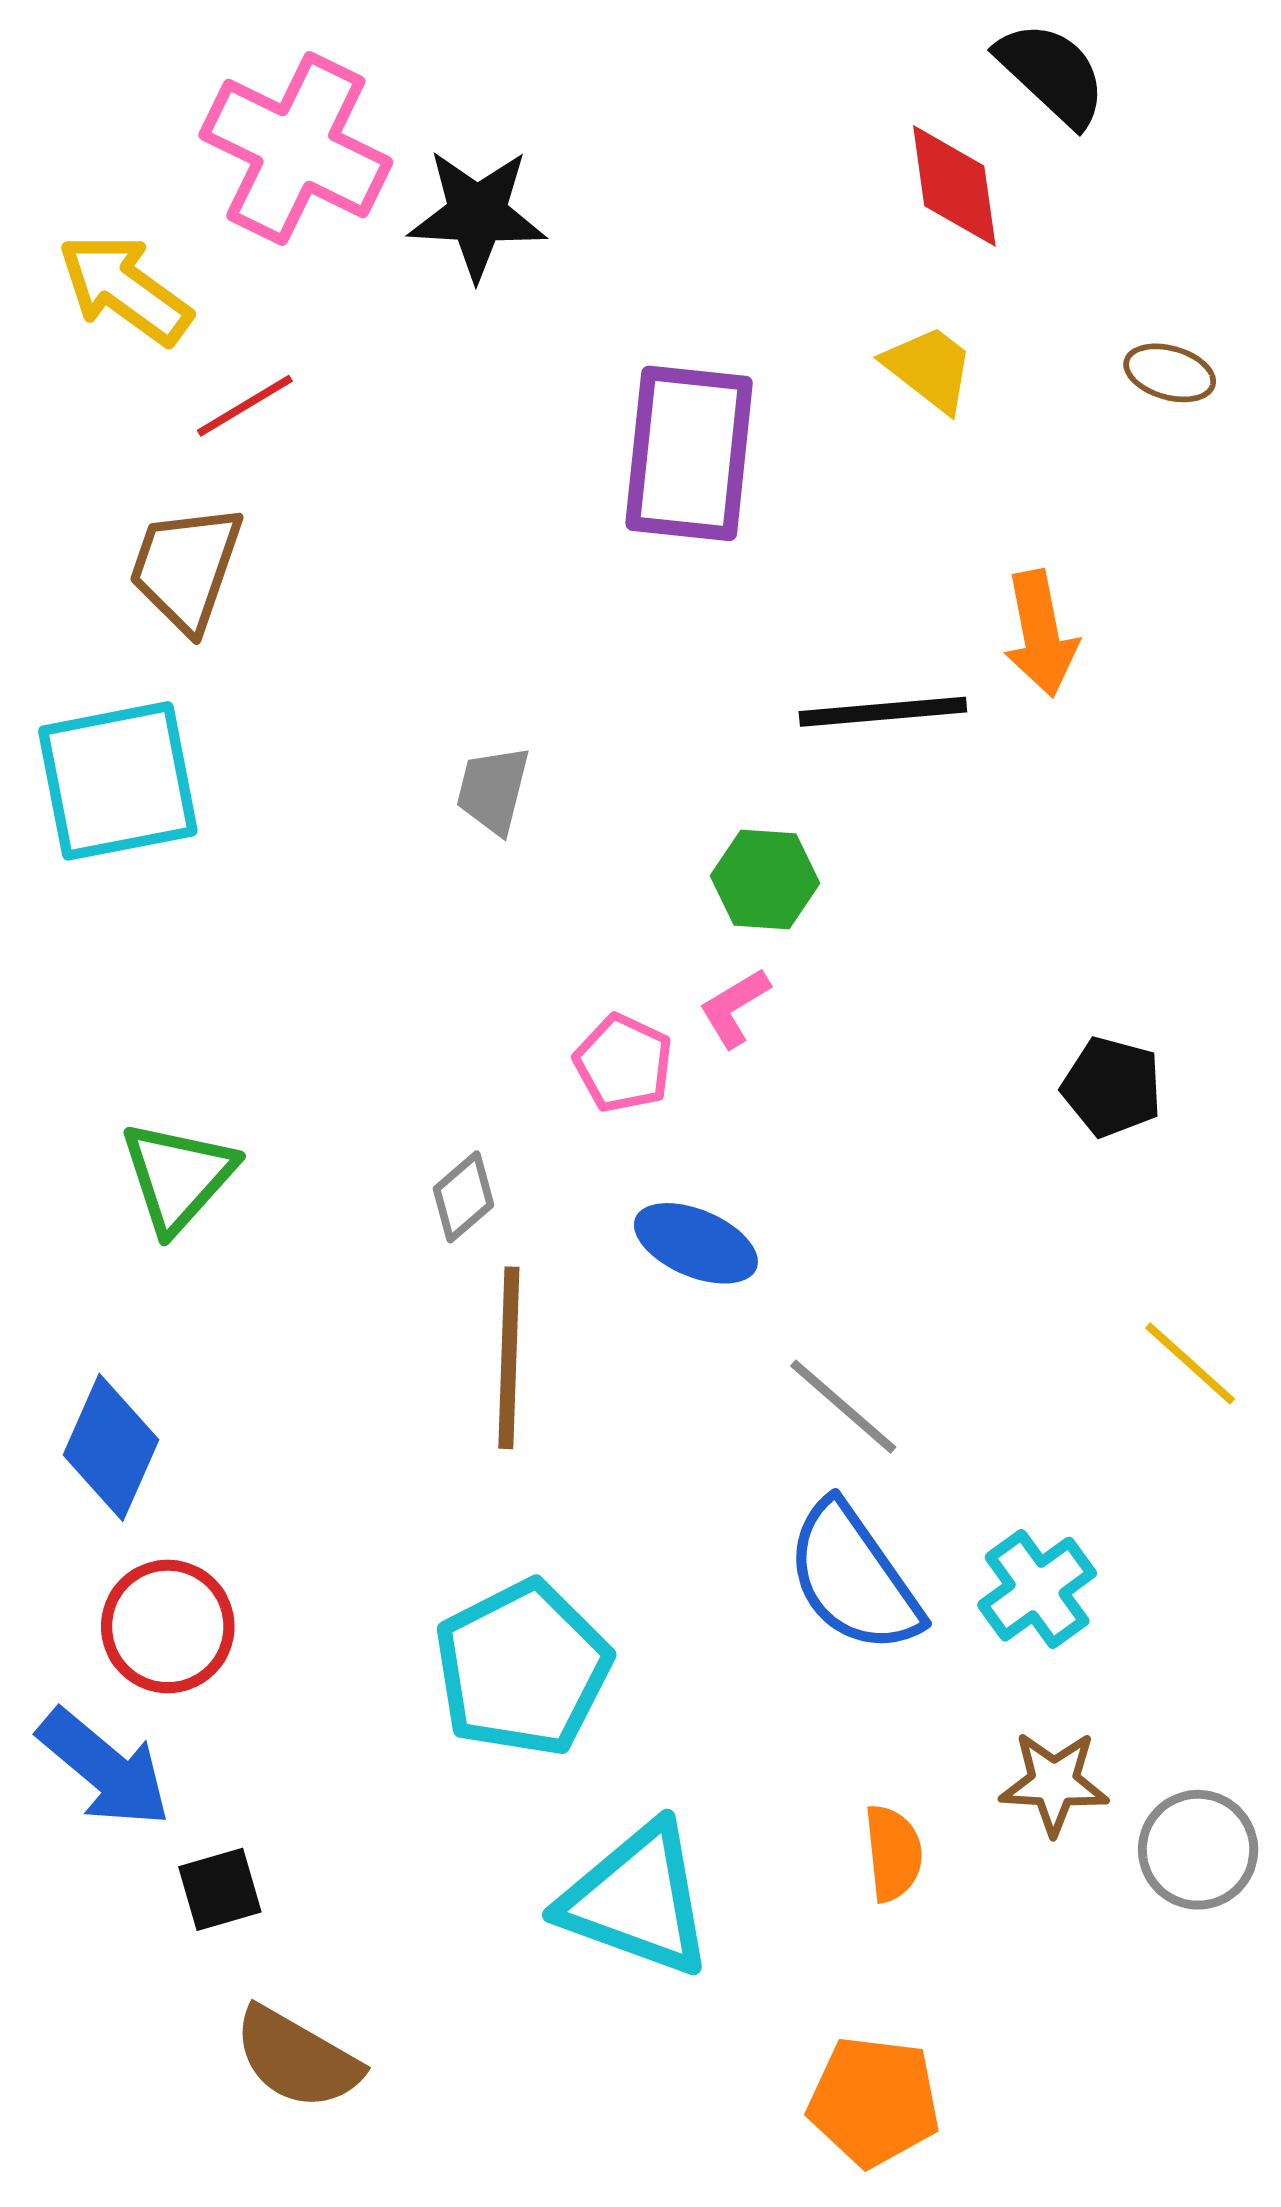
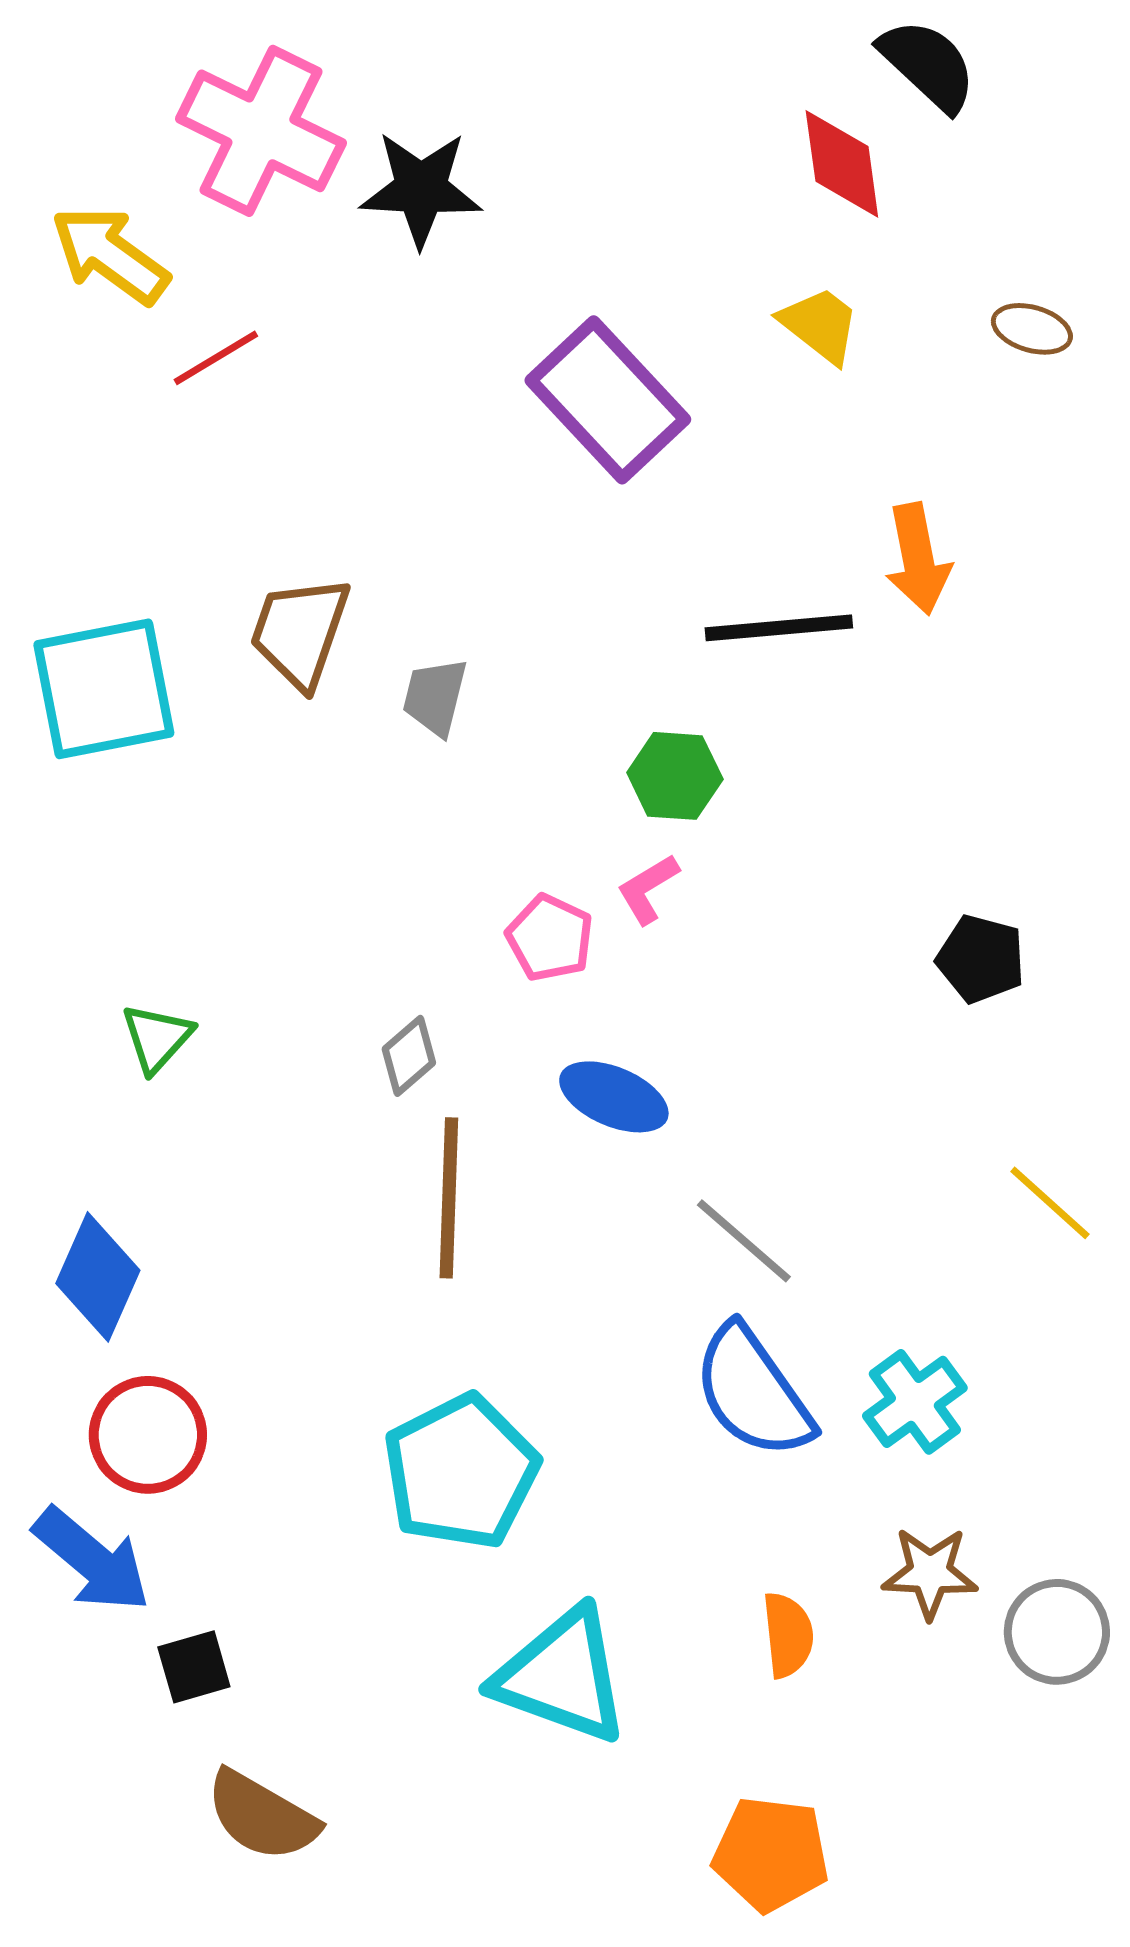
purple rectangle: (689, 453) -> (608, 400), turned -49
brown trapezoid: (186, 568) -> (300, 632), moved
green triangle: (178, 1176) -> (157, 1038), size x0.7

